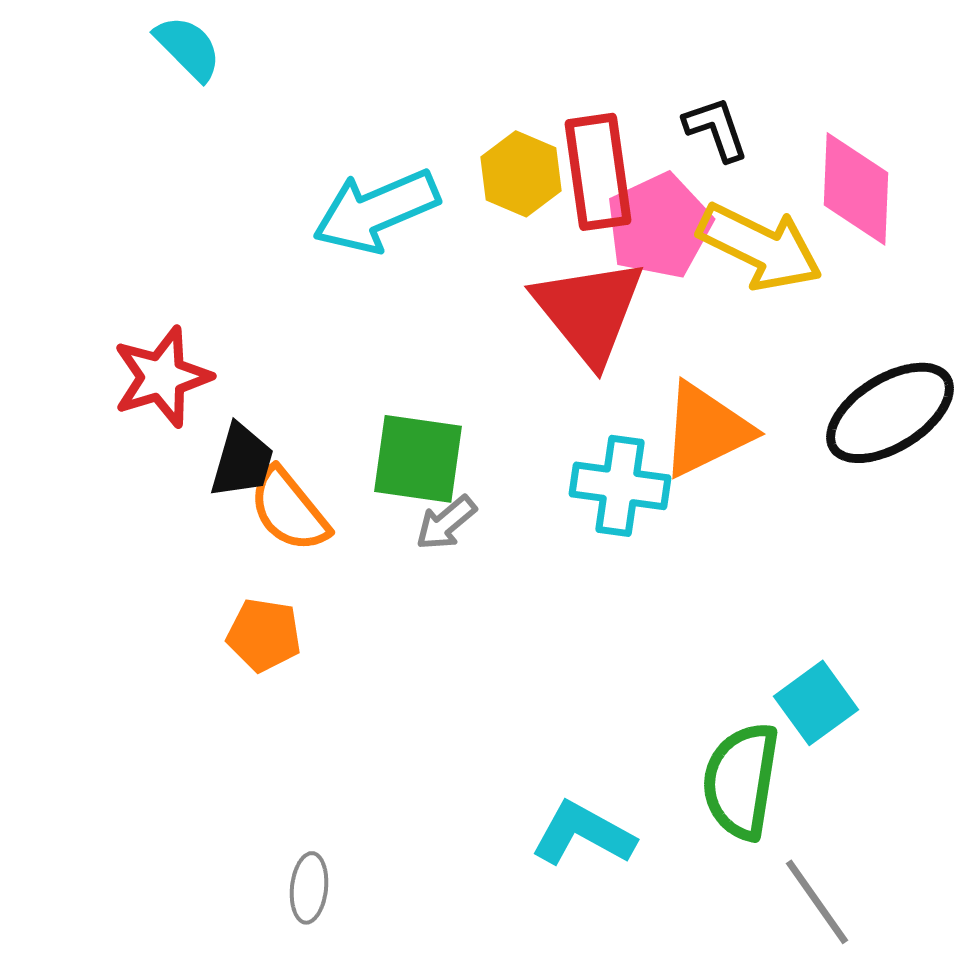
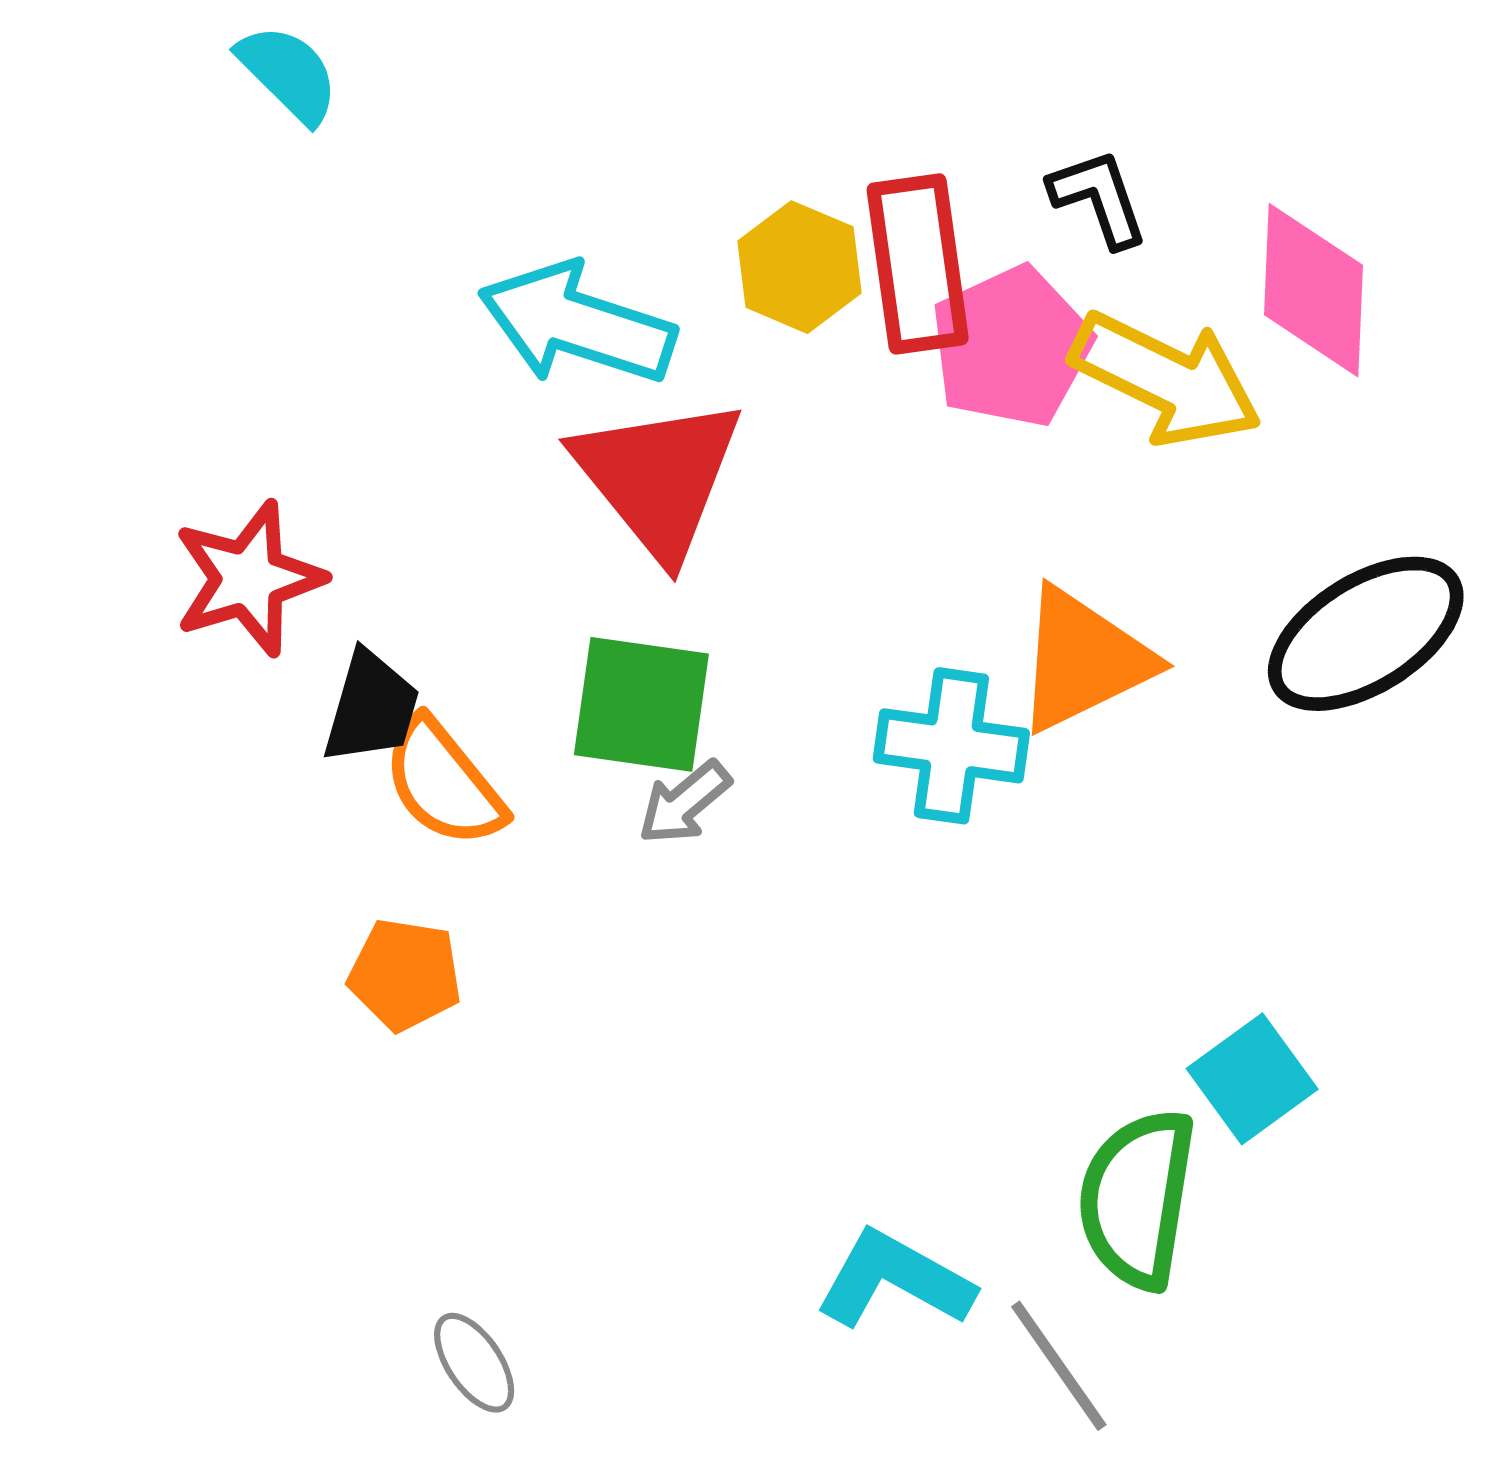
cyan arrow: (376, 211) -> (577, 324), turned 41
red triangle: (589, 311) -> (658, 477), moved
gray ellipse: (309, 888) -> (474, 1363), turned -40
gray line: (817, 902) -> (1059, 1366), moved

